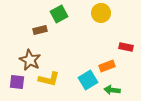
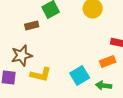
brown star: (30, 60) -> (22, 56), turned 30
orange rectangle: (107, 66) -> (108, 62), moved

